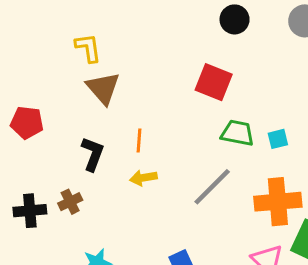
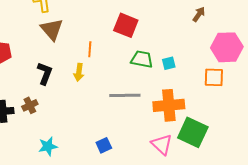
orange line: (139, 140) -> (90, 49), moved
yellow arrow: (143, 178) -> (79, 72), moved, turned -72
gray line: (212, 187) -> (125, 95), turned 44

